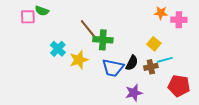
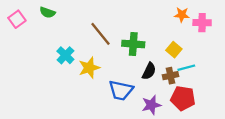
pink square: (28, 17) -> (17, 19), moved, turned -35
green cross: (103, 40) -> (133, 44), moved
blue trapezoid: (113, 68) -> (121, 90), moved
red pentagon: (179, 86) -> (183, 98), moved

